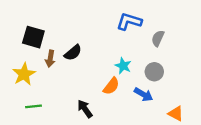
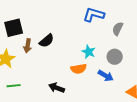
black square: (33, 37) -> (14, 28), turned -30
orange semicircle: (111, 86) -> (79, 69), turned 42
black arrow: (85, 109) -> (57, 88), turned -35

